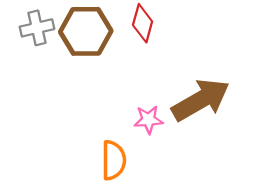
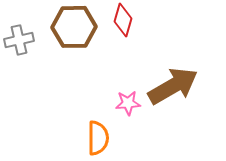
gray cross: (37, 28) -> (19, 40), moved

